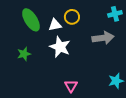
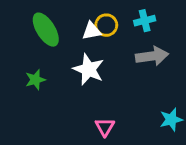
cyan cross: (115, 14) -> (145, 21), moved
white triangle: (55, 25) -> (92, 31), moved

